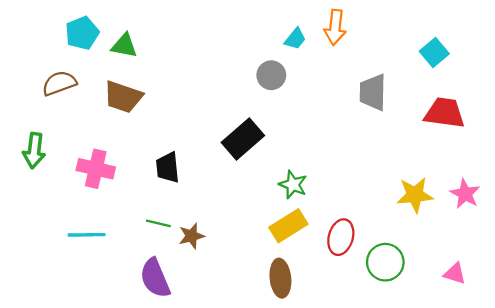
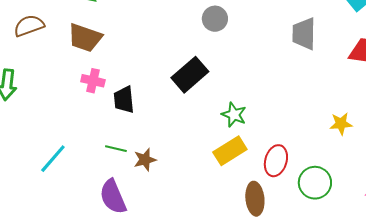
pink cross: (96, 169) -> (93, 81), moved, size x0.7
yellow star: (415, 195) -> (341, 124), size x0.7
cyan line: (87, 235) -> (53, 159), turned -48
brown ellipse: (280, 278) -> (255, 199), moved

